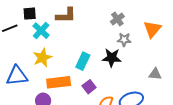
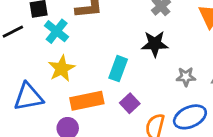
gray star: (124, 40) -> (186, 77), moved
black star: (112, 58) -> (155, 44), moved

